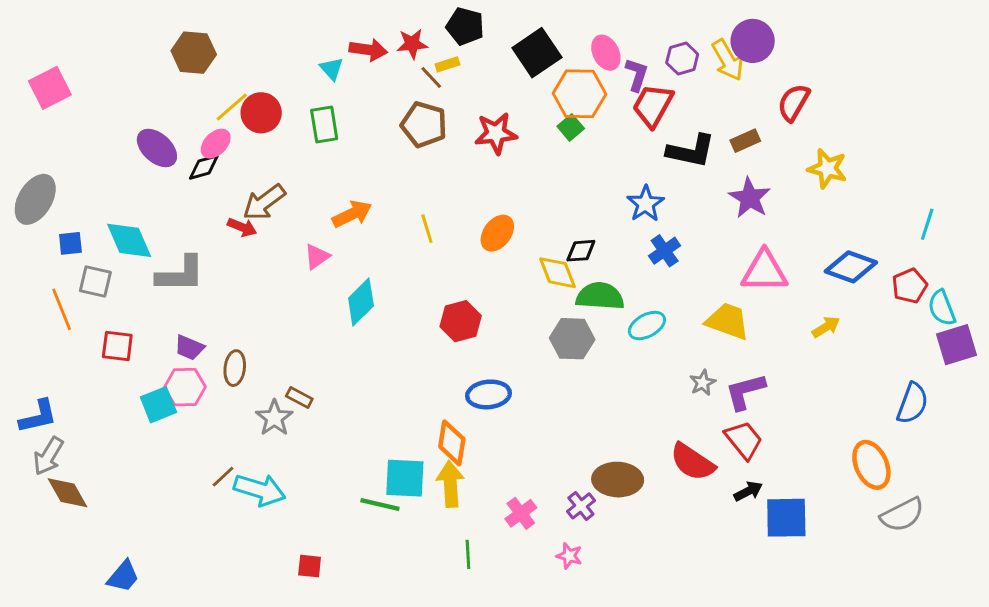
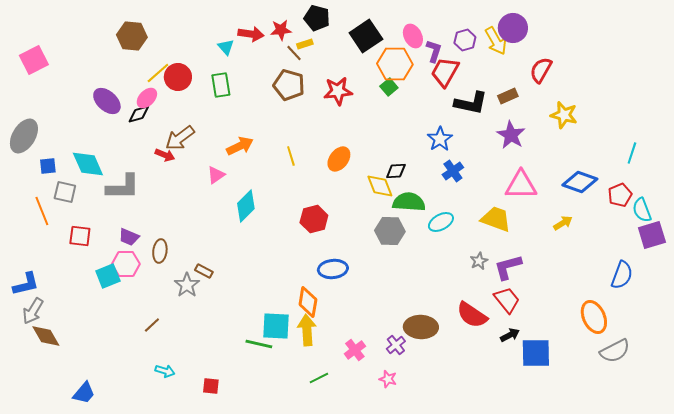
cyan arrow: (260, 490) -> (165, 371), moved, size x0.6
green line: (468, 554) -> (319, 378), turned 66

